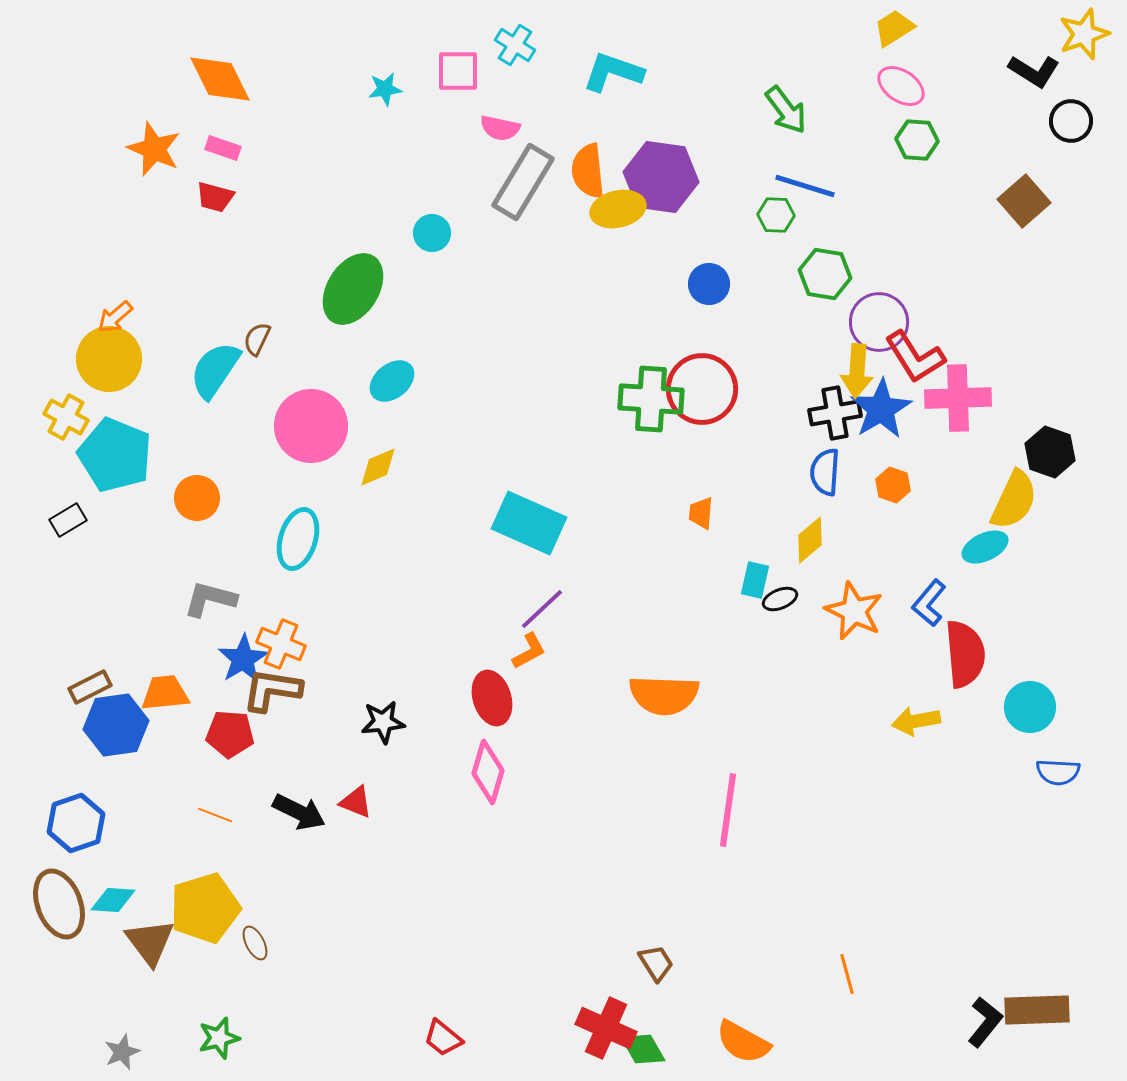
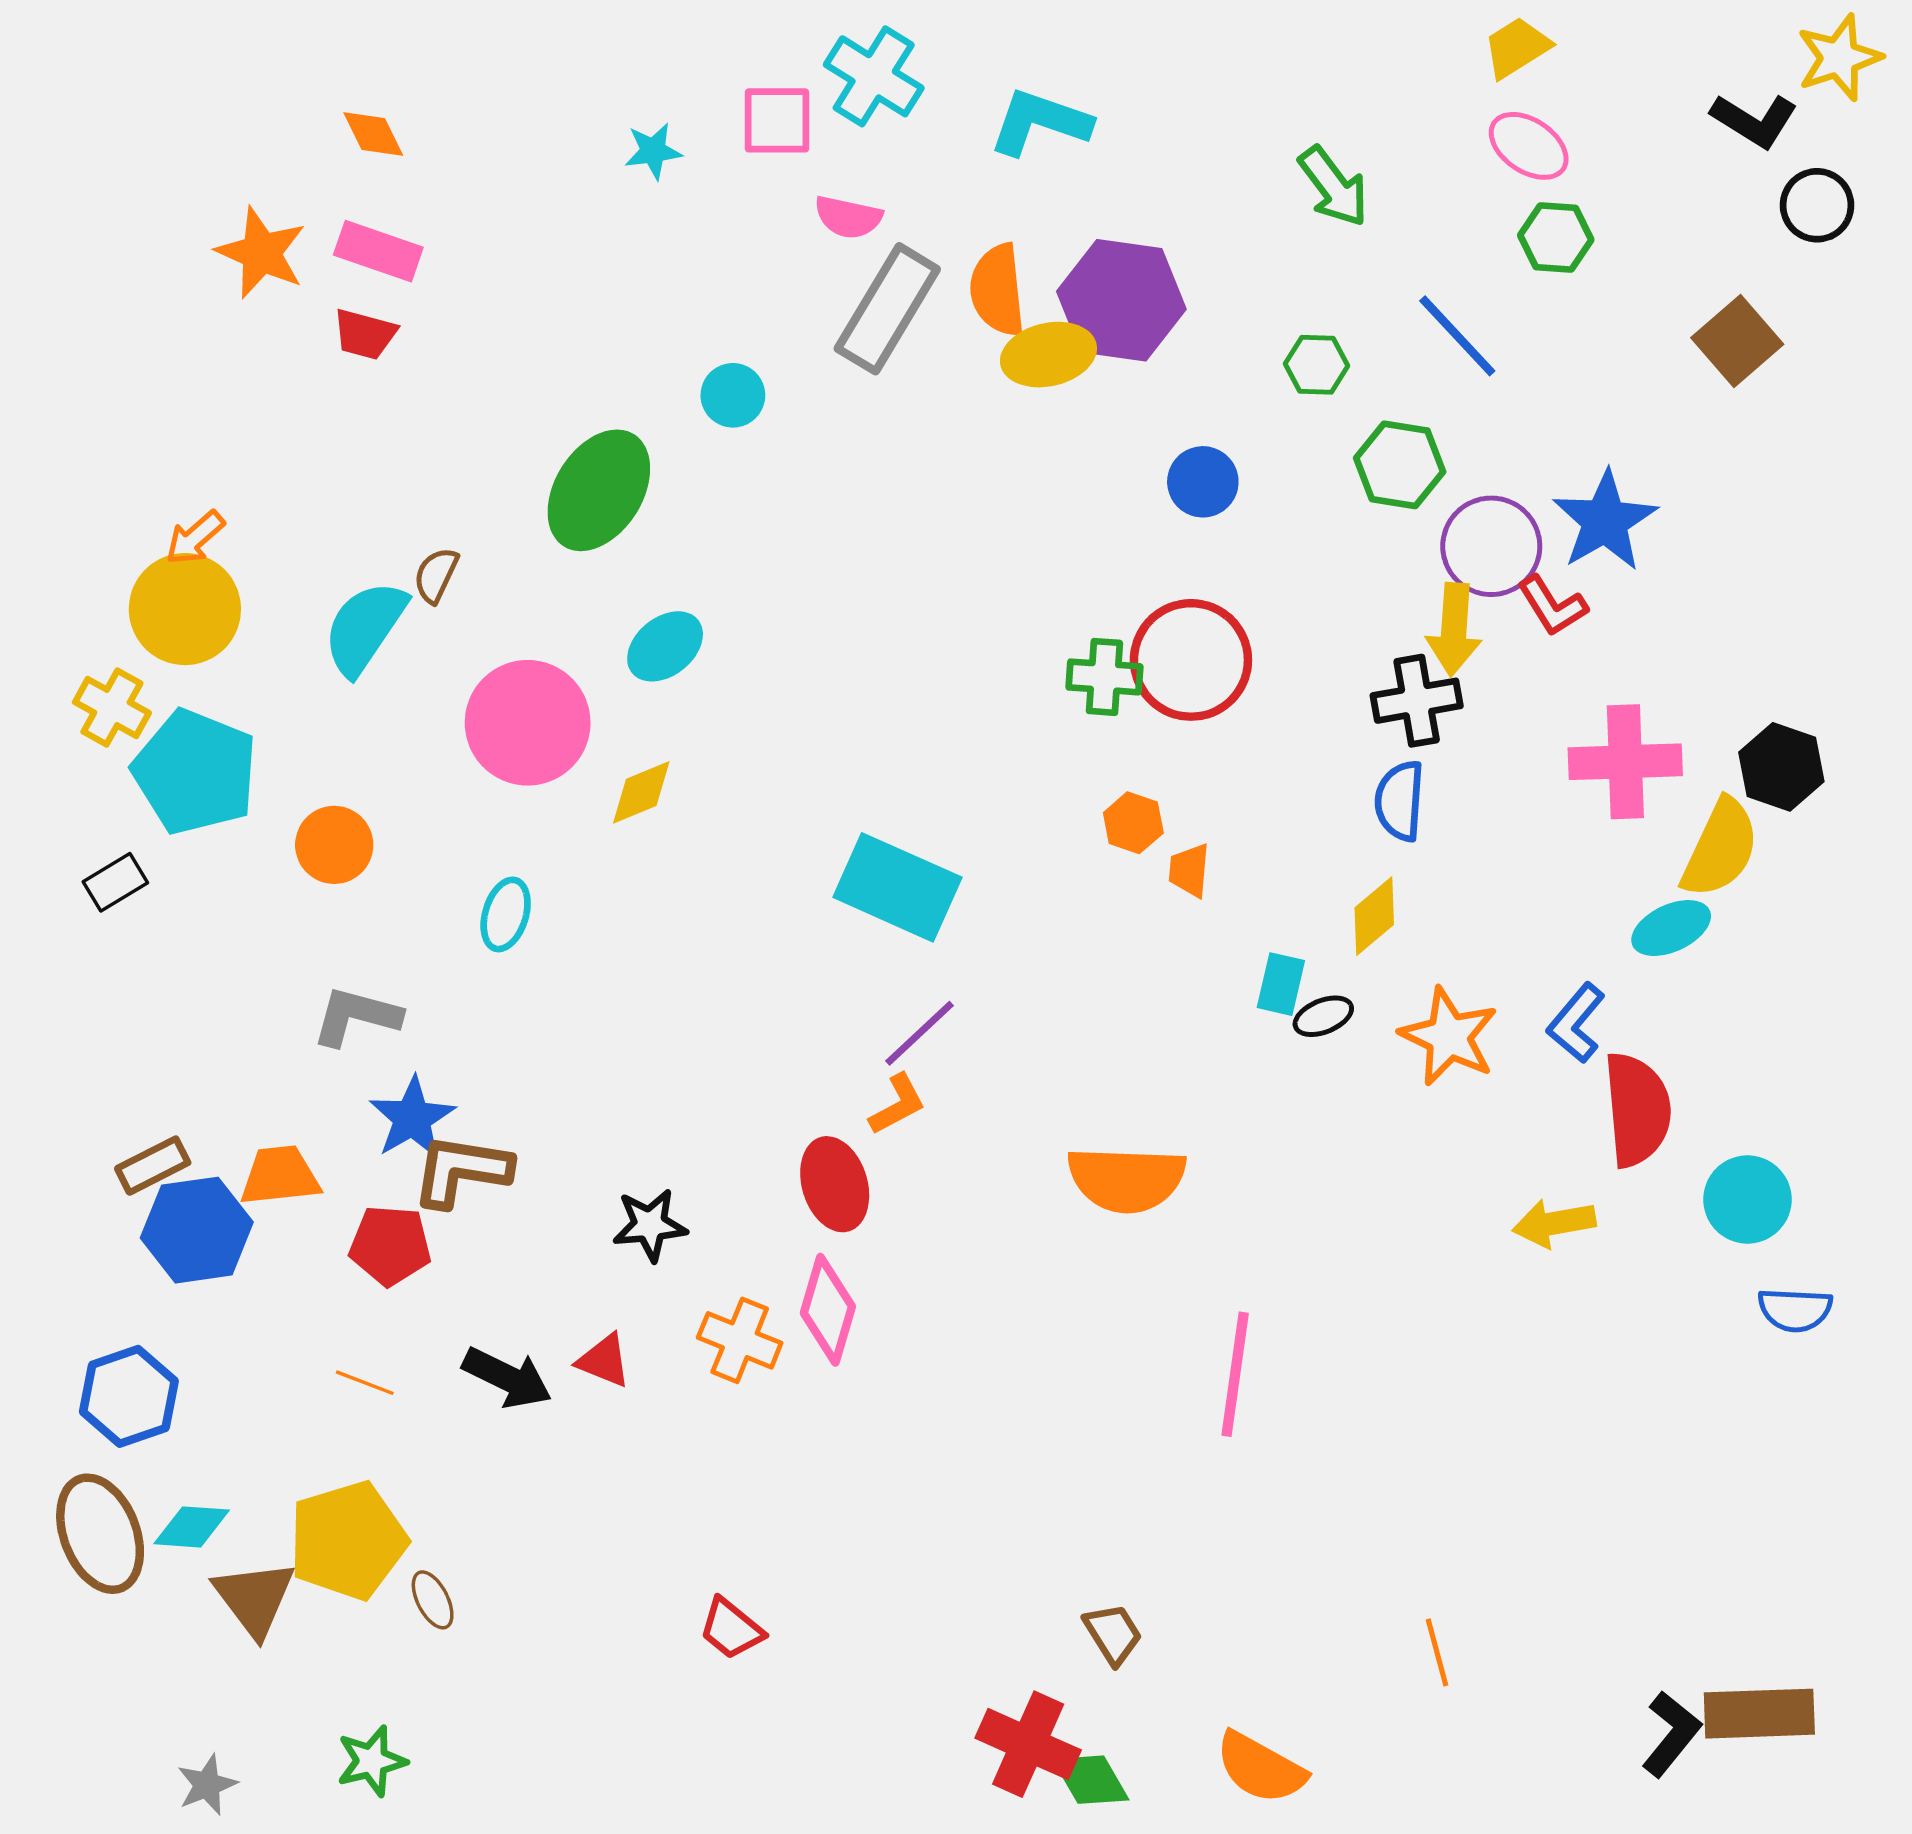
cyan cross: (515, 45) -> (874, 76), size x1.4
orange diamond: (220, 79) -> (373, 134), size x0.6
pink rectangle: (223, 148) -> (378, 251), size x1.4
blue line: (805, 186) -> (1457, 336), moved, turned 30
red L-shape: (915, 357) -> (1552, 606), size x0.7
pink cross: (958, 398) -> (1625, 762), moved
green cross: (651, 399) -> (1104, 677), size x0.7
blue star: (881, 409) -> (1605, 521), moved
orange hexagon: (893, 485) -> (1133, 823), moved
cyan ellipse: (298, 539) -> (506, 914), size x0.7
orange cross: (281, 644) -> (740, 1340), moved
red trapezoid: (443, 1038) -> (731, 1629), moved

